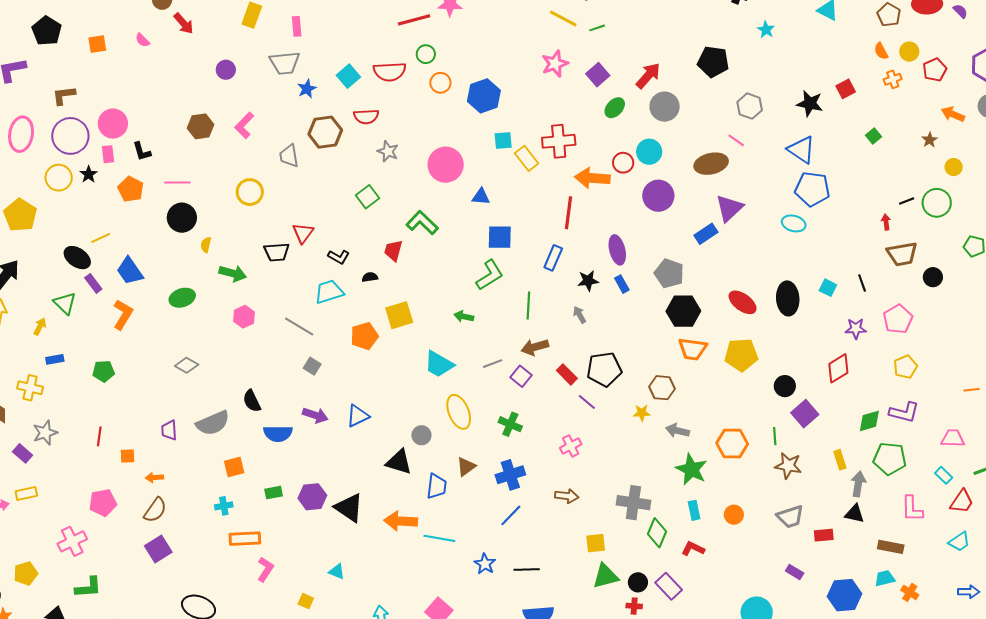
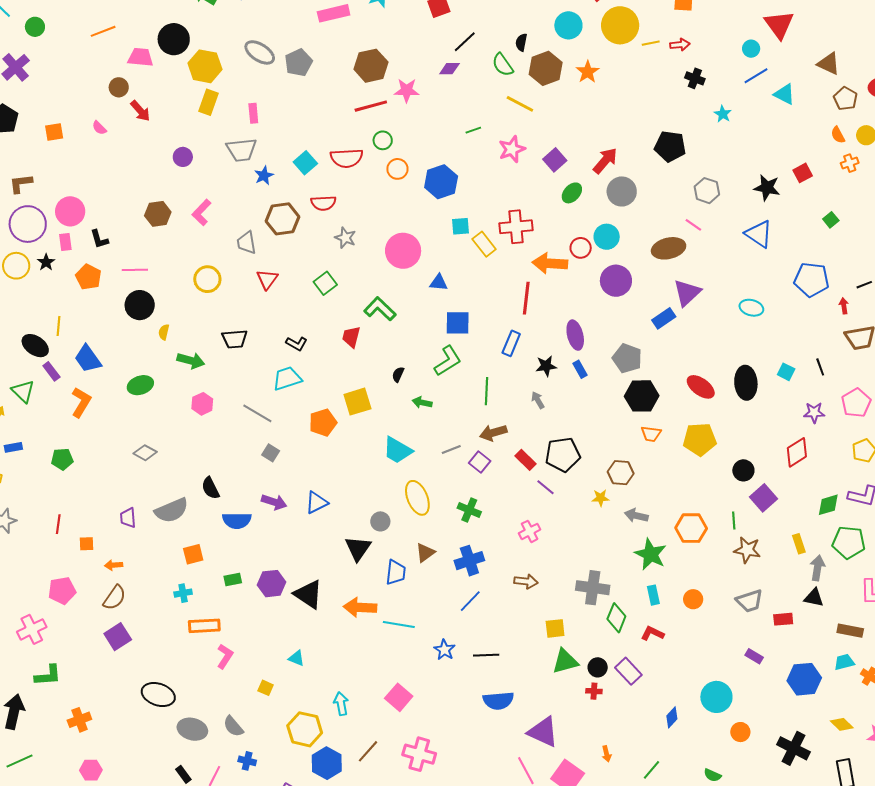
green line: (597, 28) -> (473, 130), moved
blue pentagon: (812, 189) -> (811, 280), moved
red triangle: (303, 233) -> (267, 279), moved
yellow line: (101, 238) -> (58, 326), turned -60
black semicircle: (370, 277) -> (398, 374), moved, turned -56
orange trapezoid: (693, 349) -> (651, 434), size x0.7
black triangle: (399, 462) -> (358, 548), turned 48

